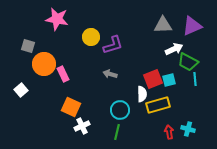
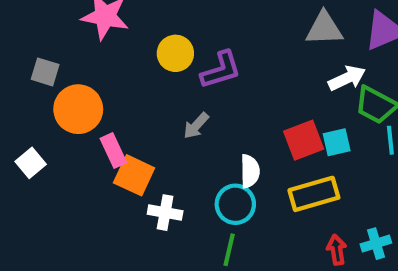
pink rectangle: (63, 74) -> (113, 151), moved
gray arrow: (110, 74) -> (196, 126), moved, turned -64
white semicircle: (142, 94) -> (250, 171), moved
orange square: (71, 107) -> (134, 175), moved
white cross: (82, 126) -> (165, 213), moved, turned 35
cyan cross: (188, 129) -> (376, 244), turned -32

